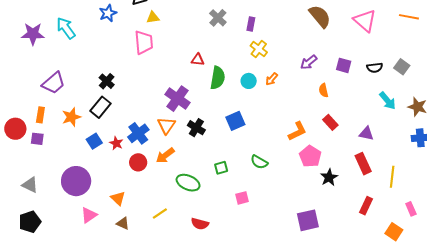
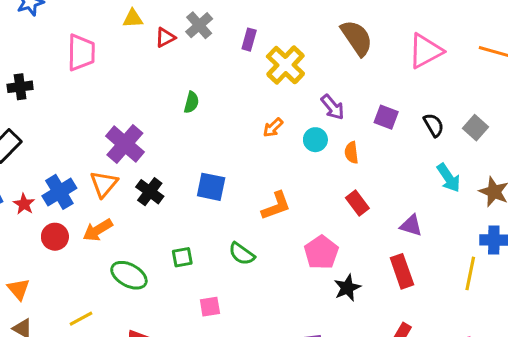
yellow triangle: (153, 17) -> (133, 19), moved
pink triangle: (365, 21) -> (425, 51), turned 45
yellow cross: (259, 49) -> (285, 65), moved, size x1.4
red triangle: (198, 60) -> (165, 37), moved, turned -40
purple arrow: (309, 62) -> (333, 107), turned -96
black semicircle: (375, 68) -> (434, 125), turned -119
green semicircle: (218, 78) -> (191, 102), moved, size x0.6
black cross: (107, 81) -> (20, 87), moved, turned 35
cyan circle: (249, 81) -> (315, 140), moved
blue square: (235, 121) -> (211, 187), turned 30
orange L-shape: (297, 131) -> (276, 206), moved
yellow line: (392, 177) -> (470, 273), moved

